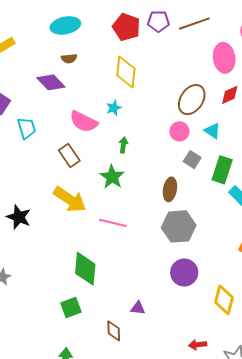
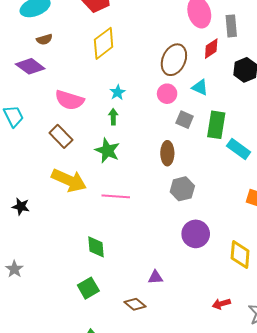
yellow diamond: (126, 72) -> (104, 43), turned 56
cyan star: (114, 108) -> (118, 92), moved
black star: (19, 217) -> (21, 206), size x0.7
gray hexagon: (179, 226) -> (182, 189), size x0.7
green diamond: (85, 269) -> (96, 247), size x0.7
brown diamond: (114, 331) -> (135, 304), turned -40

